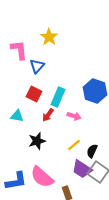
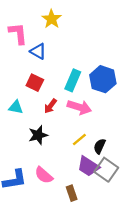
blue triangle: (37, 66) -> (38, 51), turned -42
cyan rectangle: (58, 97) -> (73, 80), moved
pink arrow: (74, 116) -> (79, 107), size x1.5
pink semicircle: (42, 177) -> (44, 175), size x0.7

